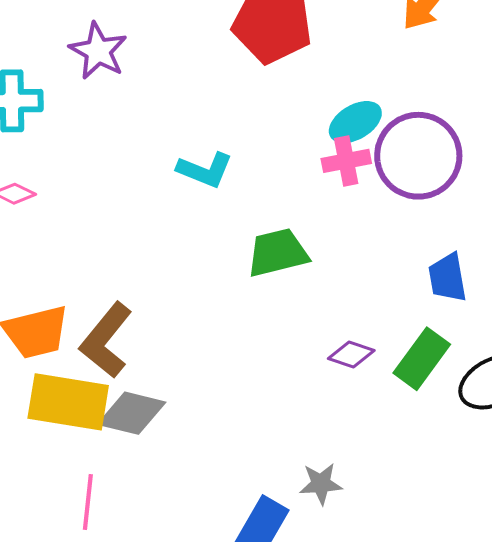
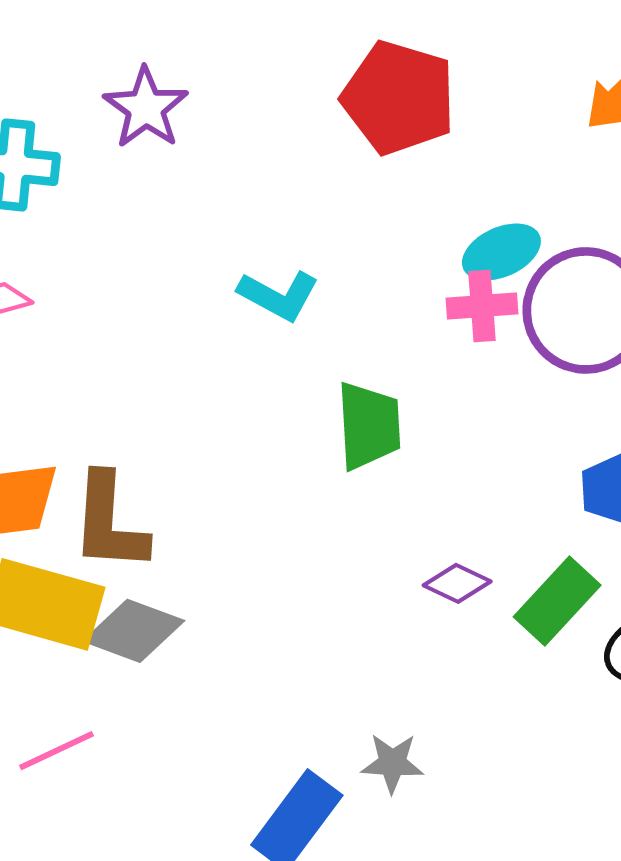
green trapezoid: (278, 253) -> (369, 426), turned 94
brown L-shape: (106, 340) -> (109, 522), turned -42
pink line: (88, 502) -> (56, 751), turned 52

